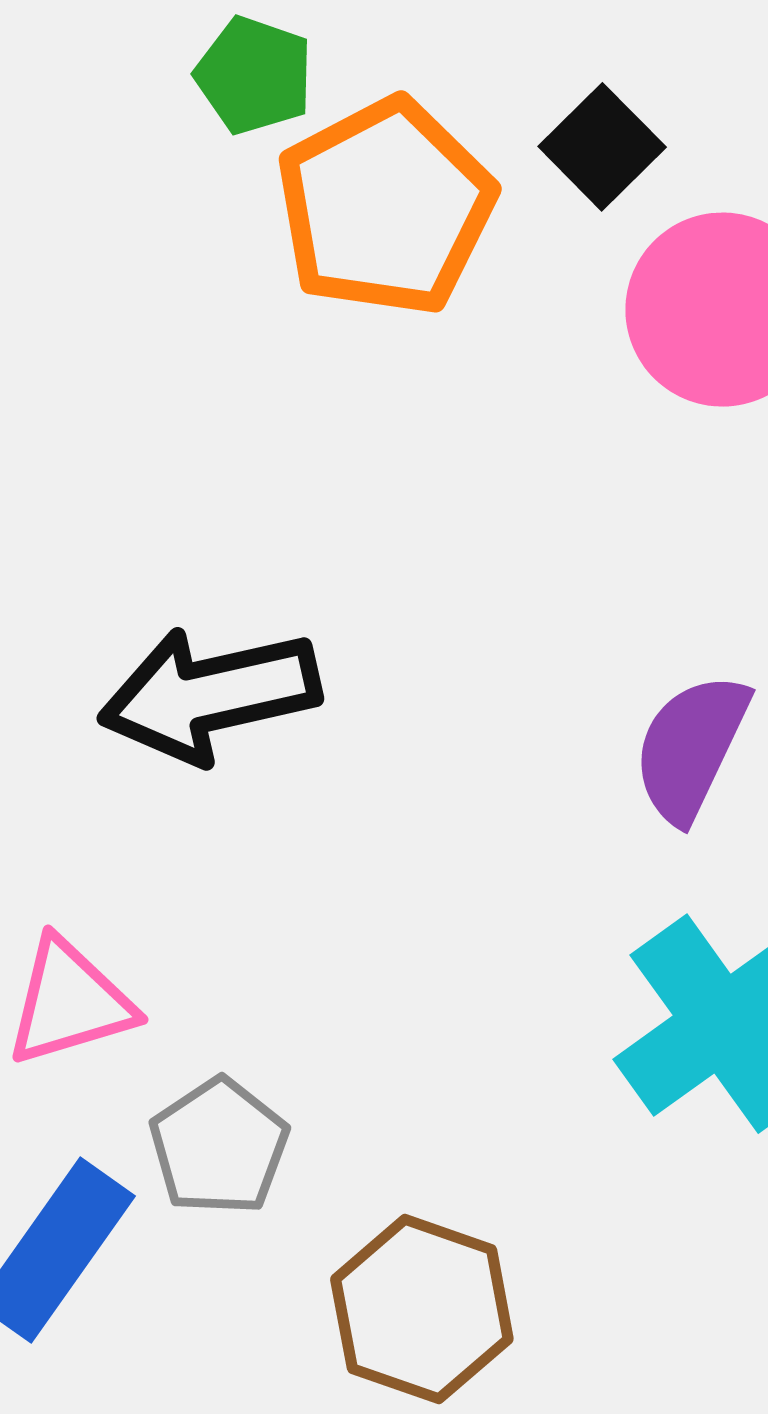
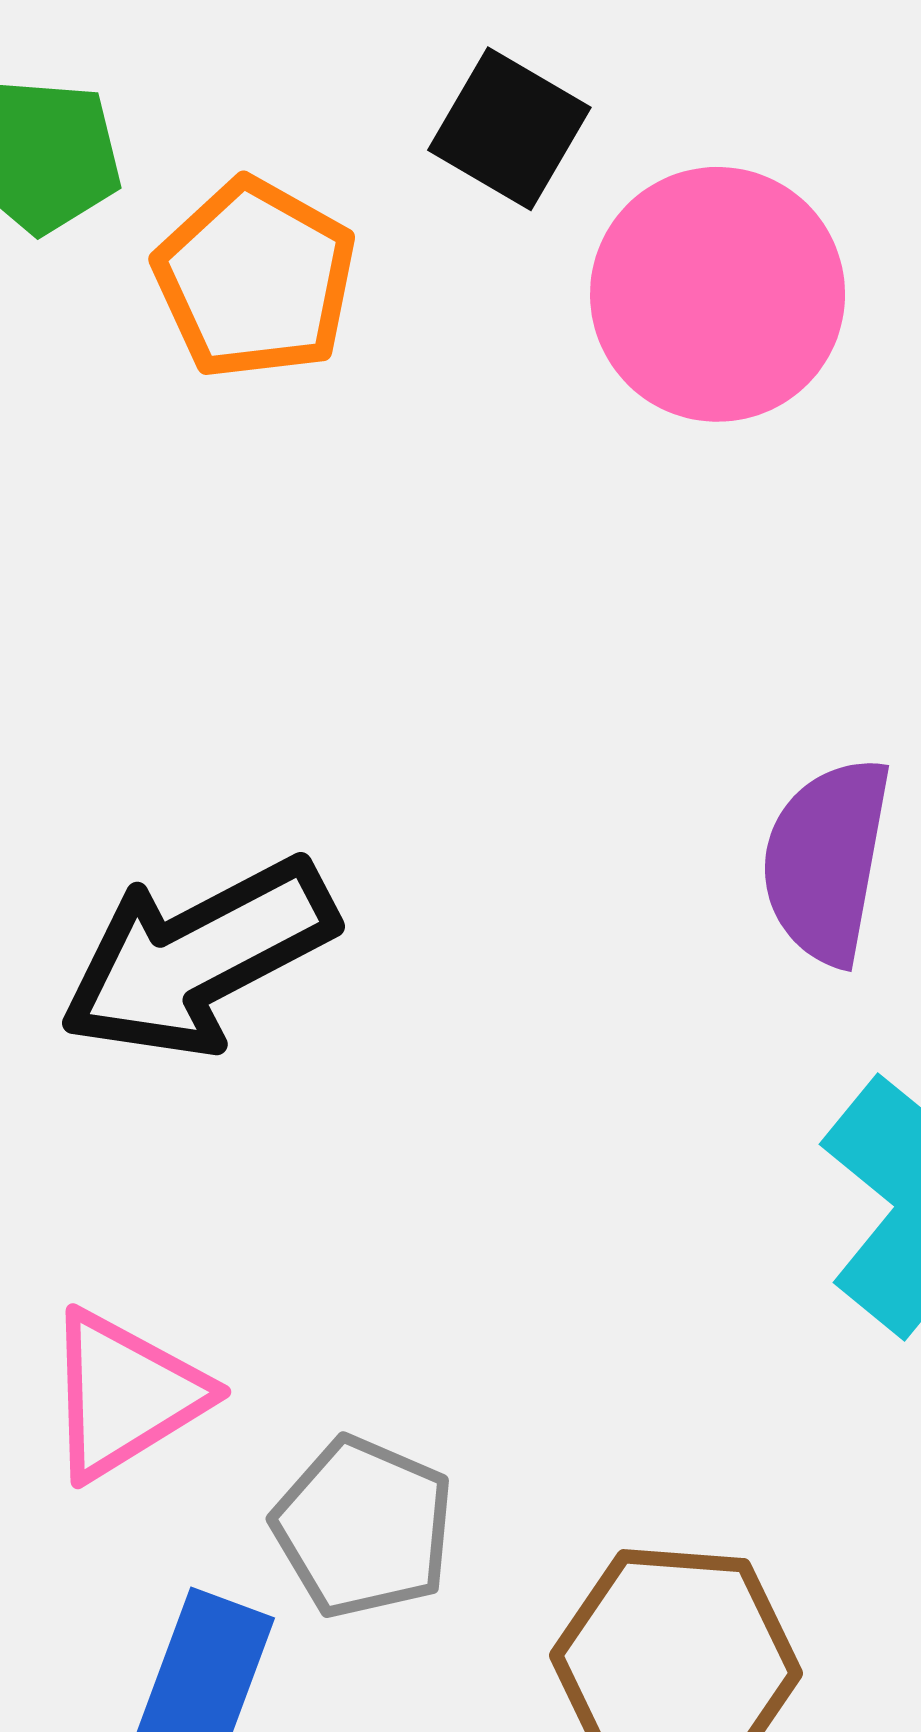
orange pentagon: (386, 207) -> (255, 279), size x0.7

